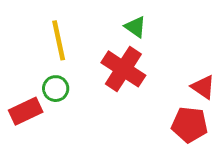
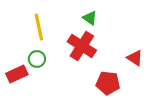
red pentagon: (190, 125) -> (108, 83), moved

